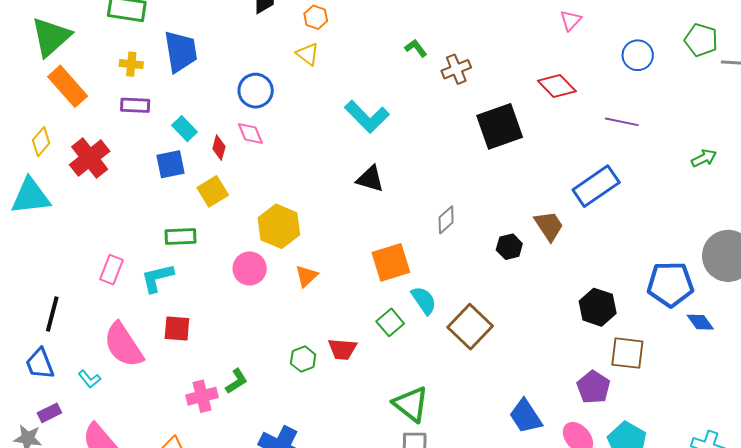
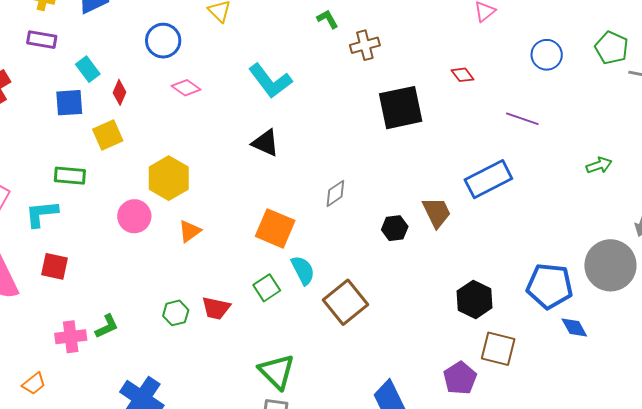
red diamond: (557, 86) -> (462, 75), size x0.6
pink diamond: (250, 133) -> (186, 88), moved, turned -40
orange square: (391, 262) -> (275, 228), turned 33

